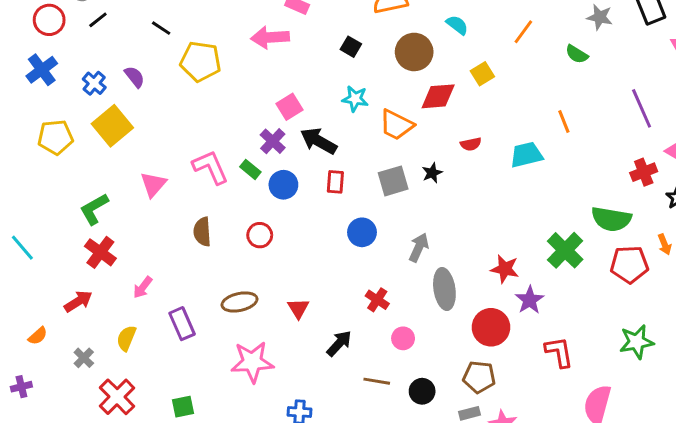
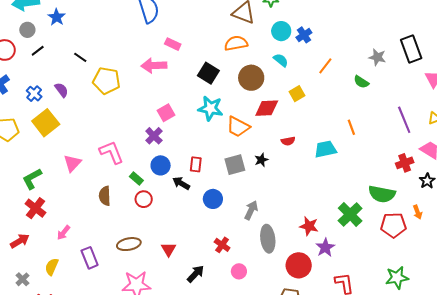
black square: (351, 47) -> (208, 73), size x1.5
cyan star: (355, 99) -> (210, 108), size x1.4
black arrow: (319, 141) -> (181, 183), moved, size x0.7
green rectangle: (250, 169) -> (136, 178), moved

